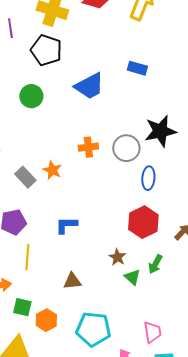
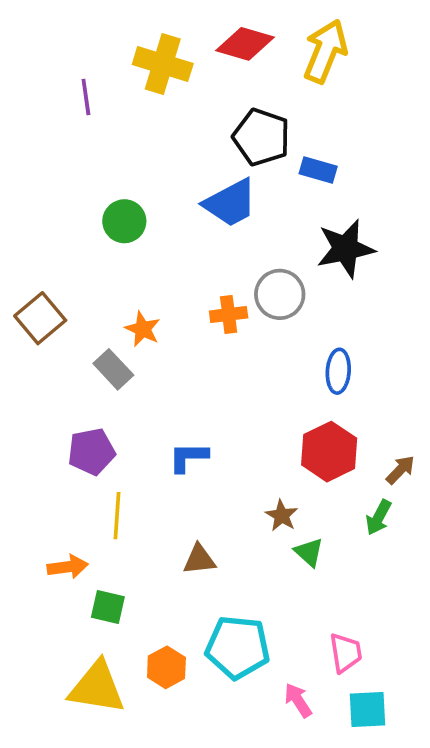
black pentagon: (46, 50) -> (261, 137), moved
black star: (160, 131) -> (346, 249), moved
gray circle: (126, 148) -> (280, 294), moved
orange star: (52, 170) -> (143, 329), moved
green arrow: (155, 264) -> (378, 517), moved
orange hexagon: (46, 320) -> (166, 667), moved

